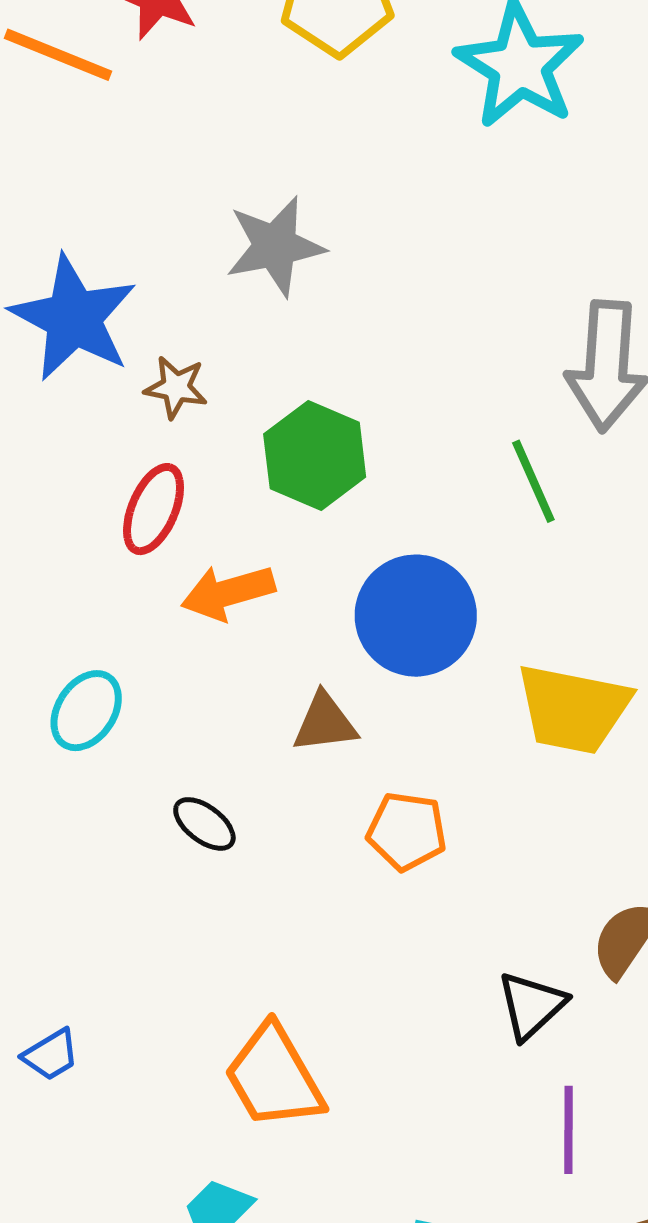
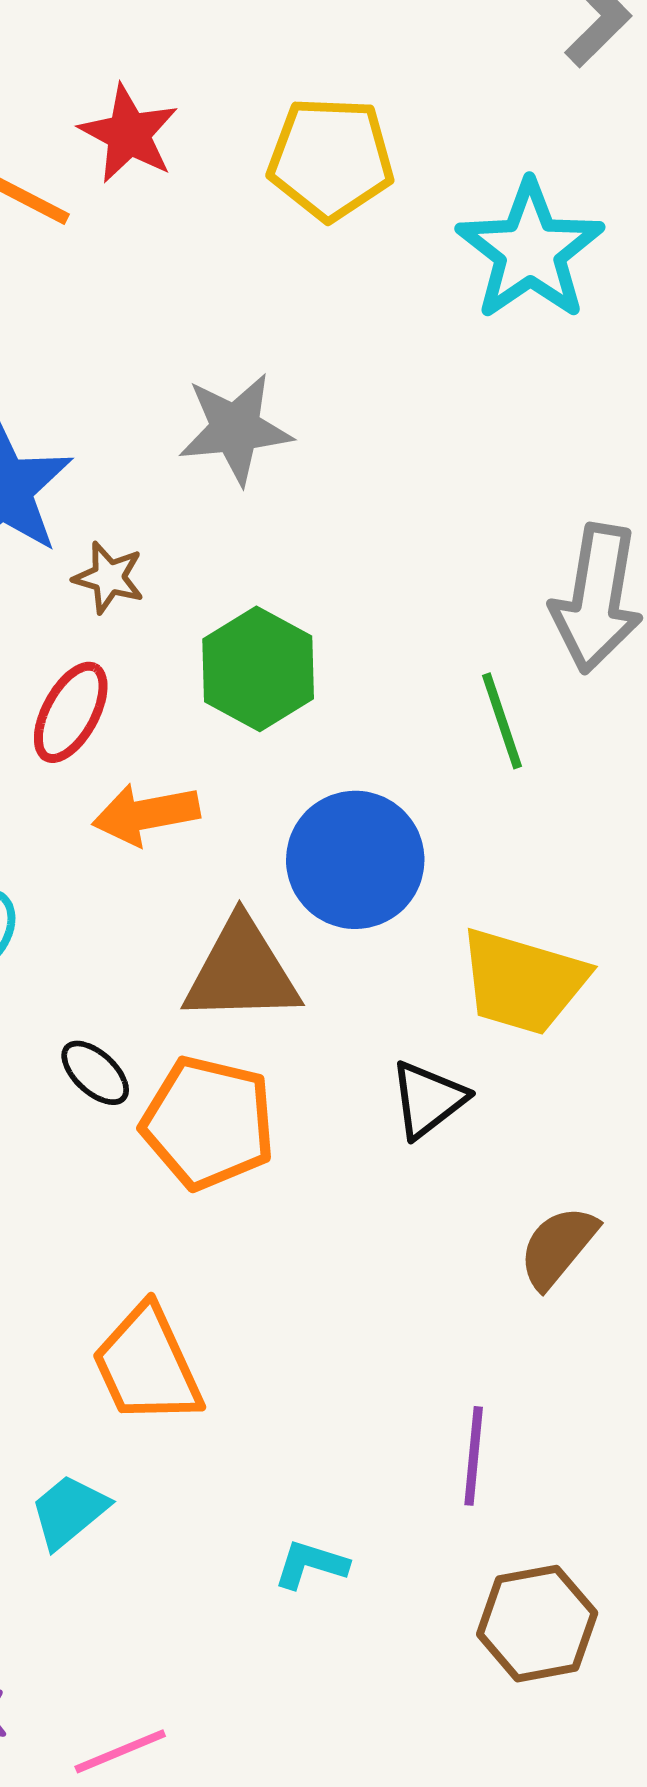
brown triangle: (325, 723) -> (242, 971), size x1.6
orange pentagon: (407, 831) -> (208, 1123), moved, size x1.5
black triangle: (532, 1005) -> (428, 1099), moved

